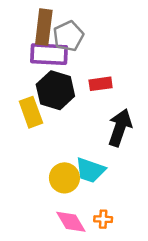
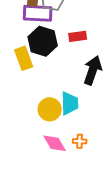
cyan trapezoid: (90, 170) -> (70, 103), turned -110

